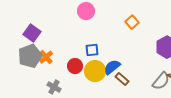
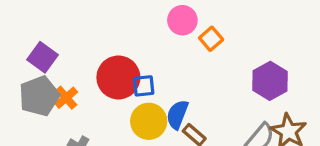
pink circle: (86, 11) -> (182, 20), moved
red circle: (75, 66) -> (118, 77), moved, size x1.6
blue semicircle: (112, 67) -> (177, 115), turned -30

